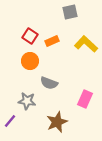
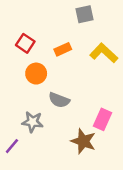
red square: (30, 36) -> (25, 43), moved
brown star: (57, 122) -> (83, 141), moved, turned -30

